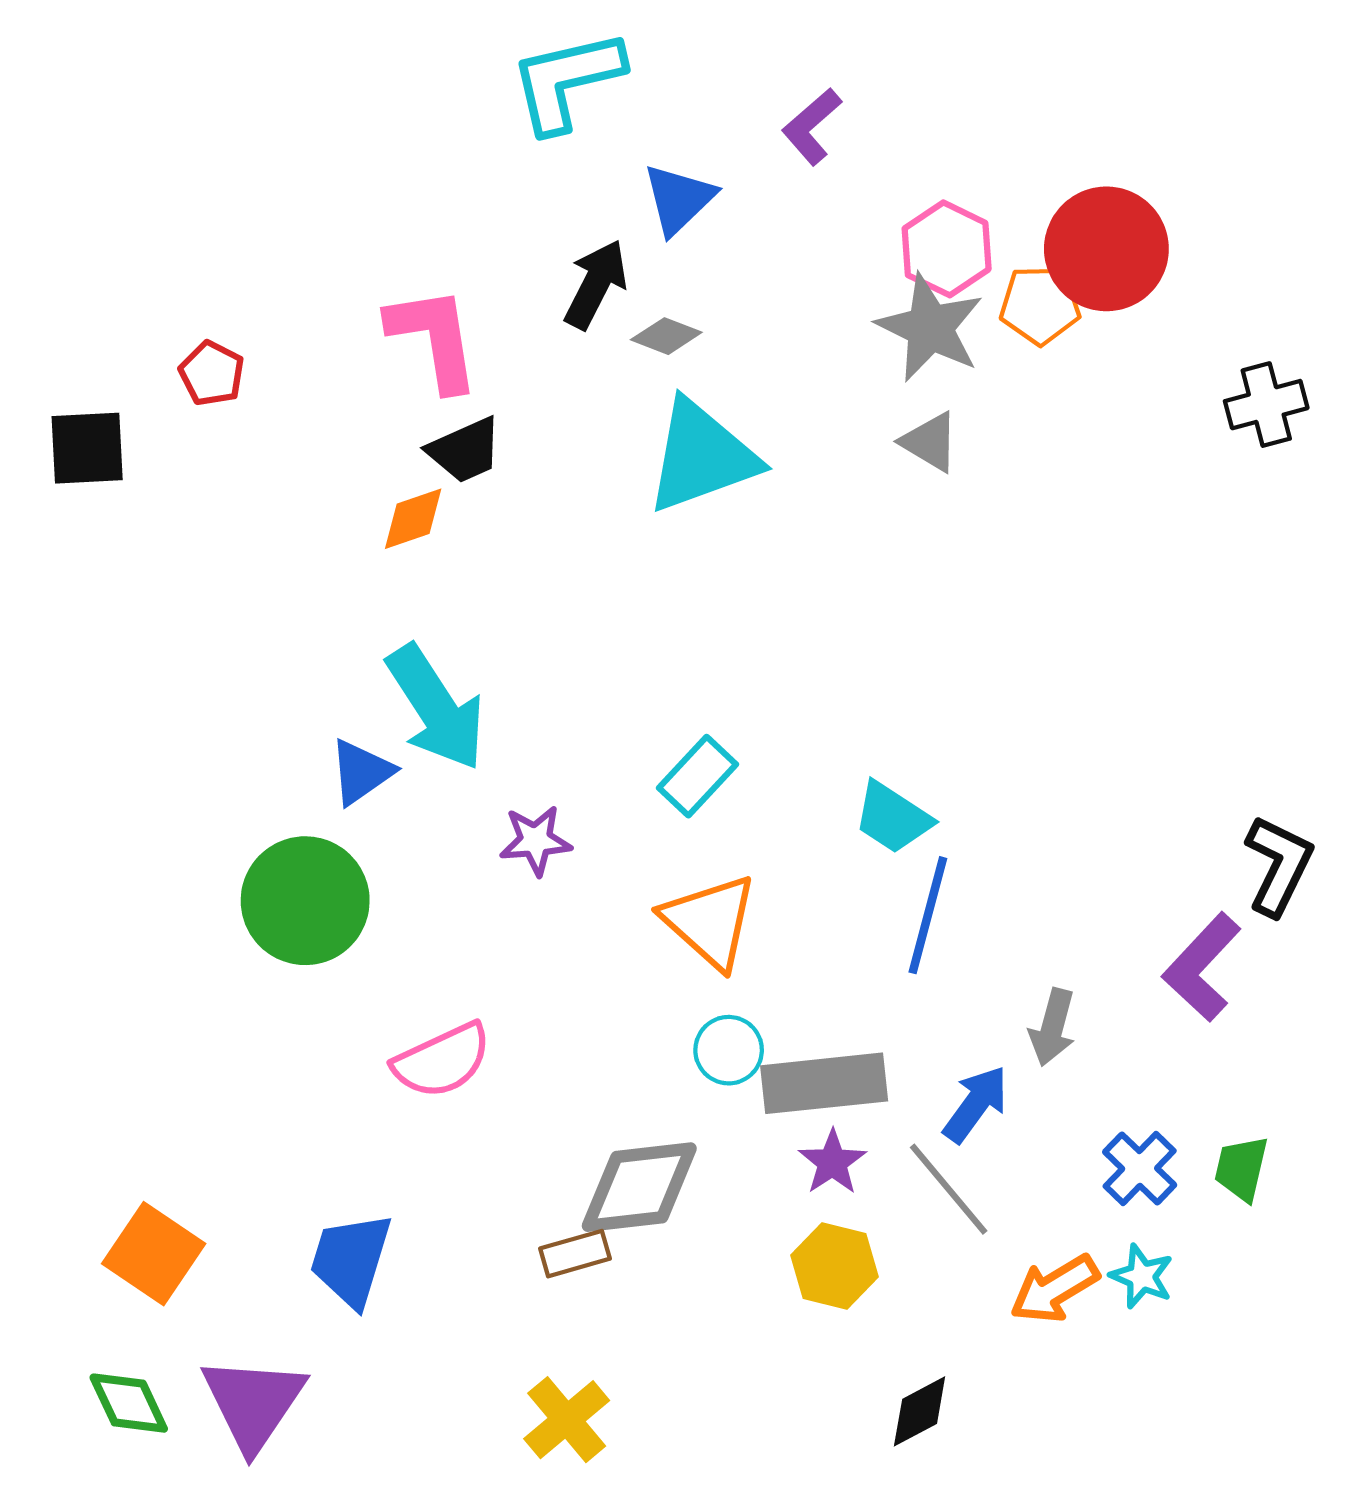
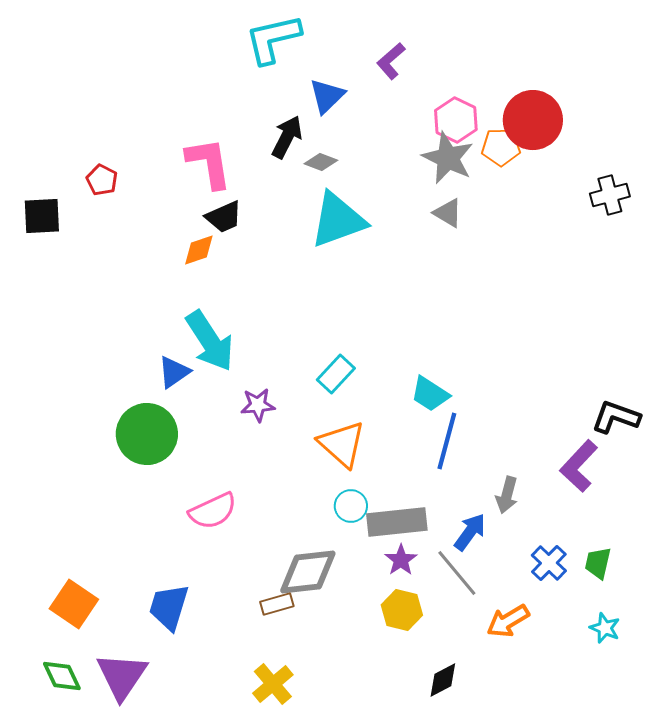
black L-shape: (1279, 865) -> (616, 417), turned -96
cyan star: (1142, 1276) -> (605, 628), moved

